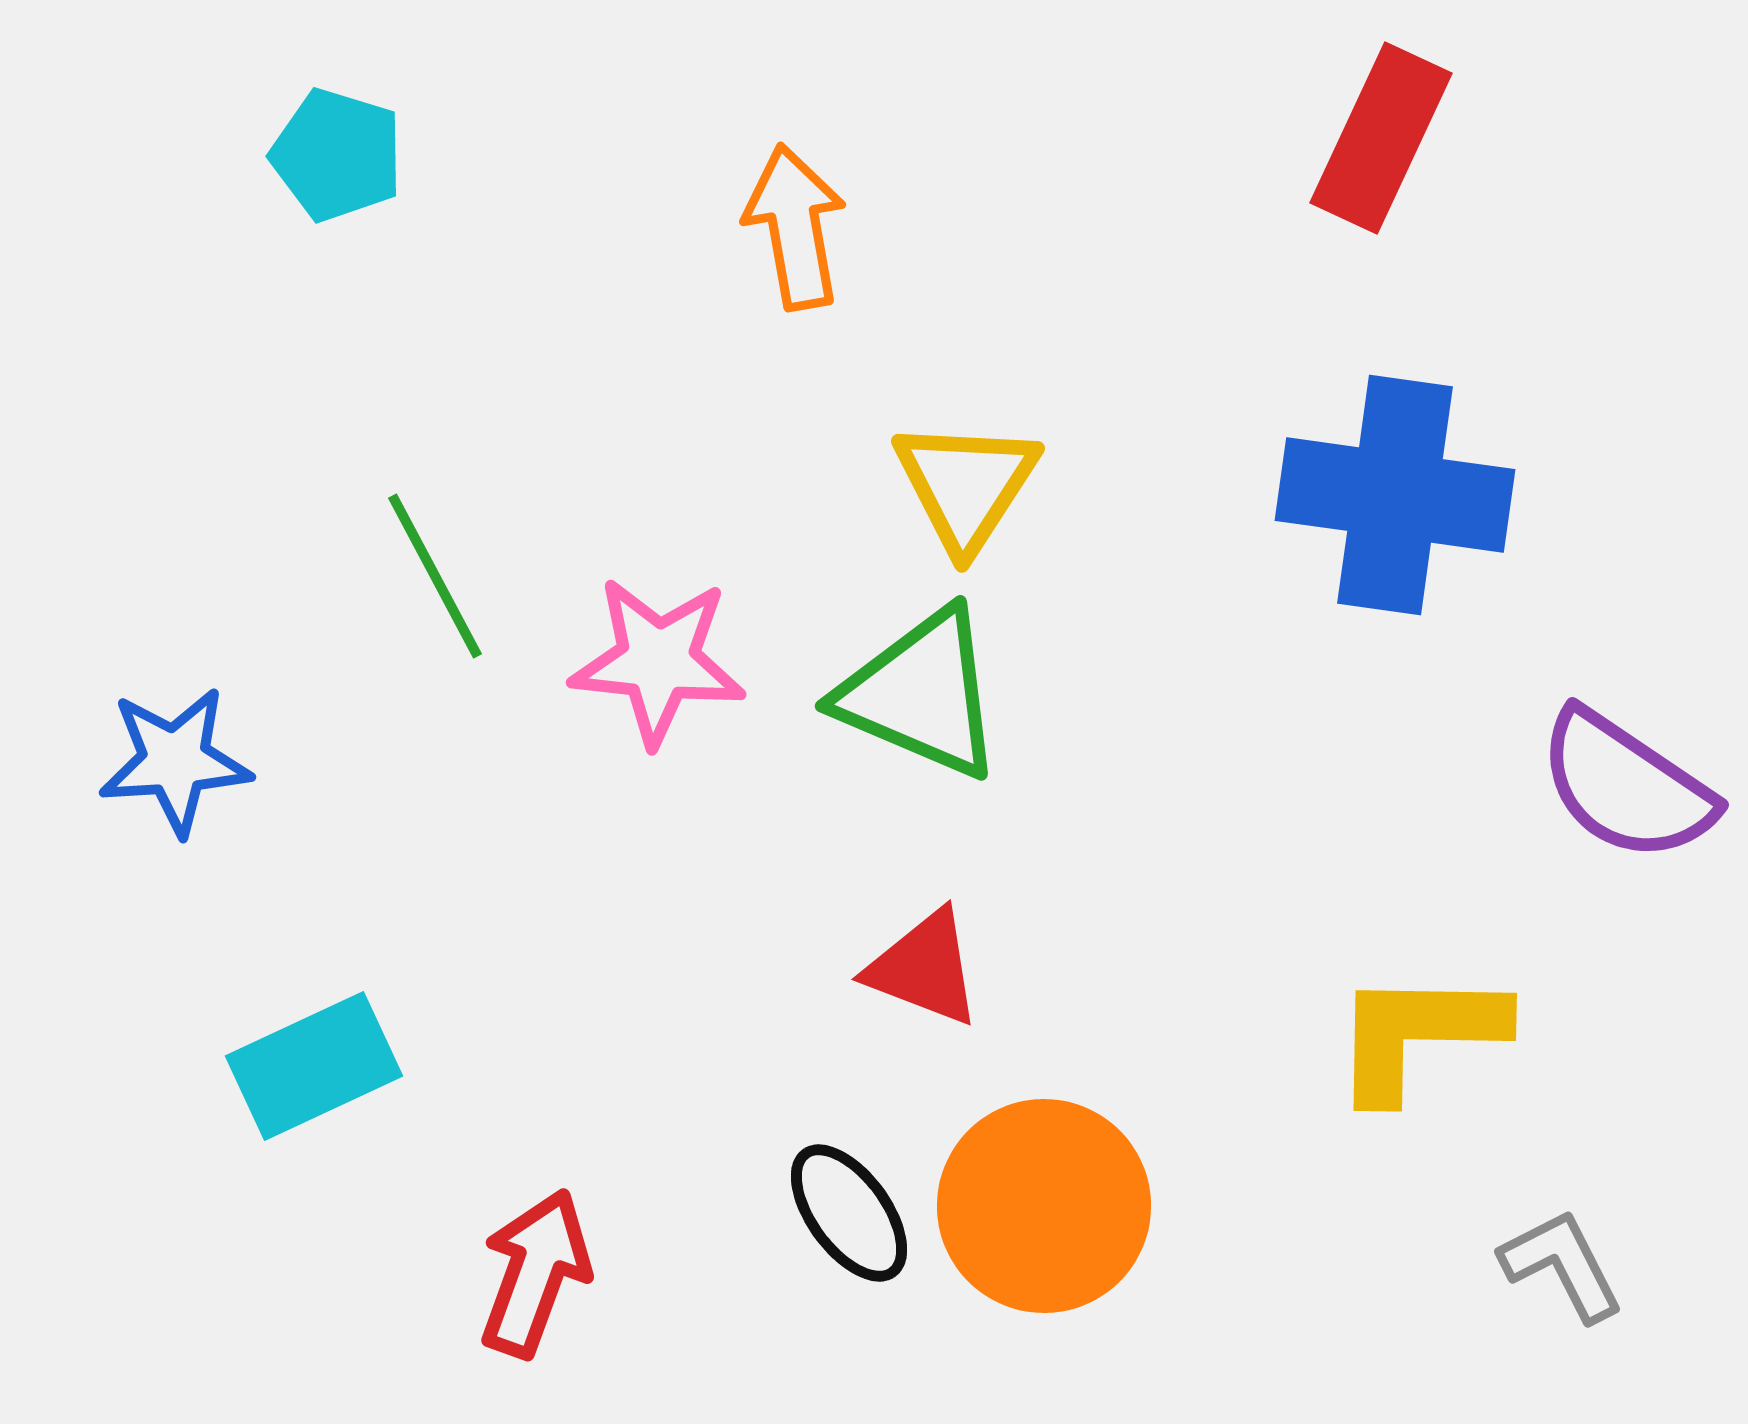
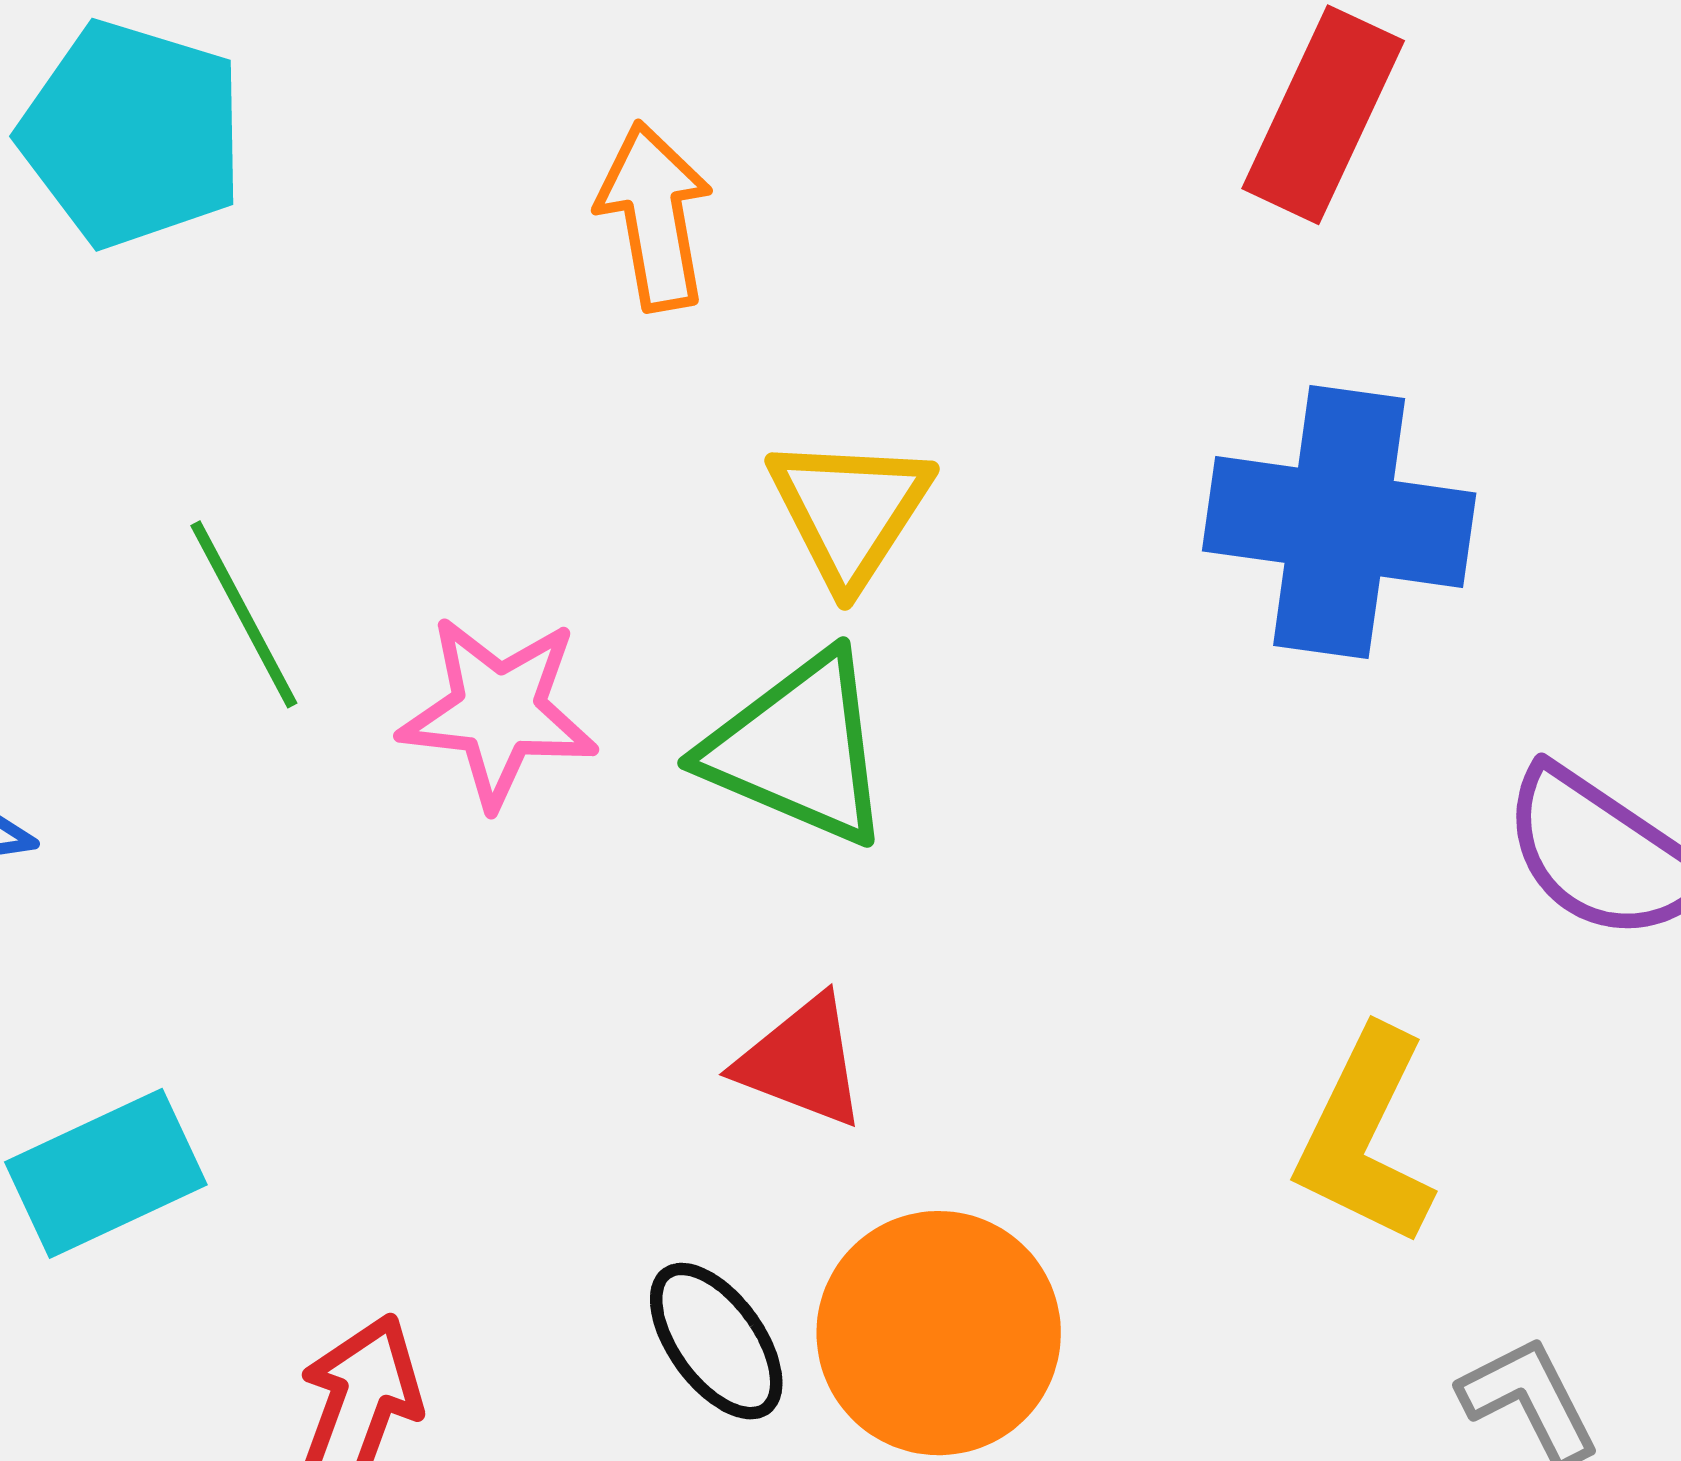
cyan pentagon: (337, 155) -> (132, 134), size x1.5
yellow L-shape: (1418, 1034) -> (1365, 1137), turned -65

